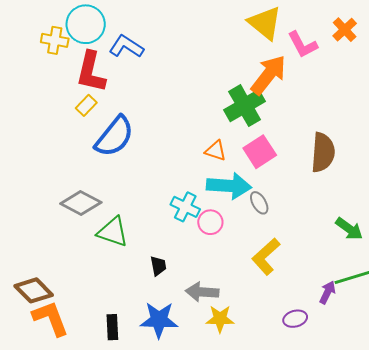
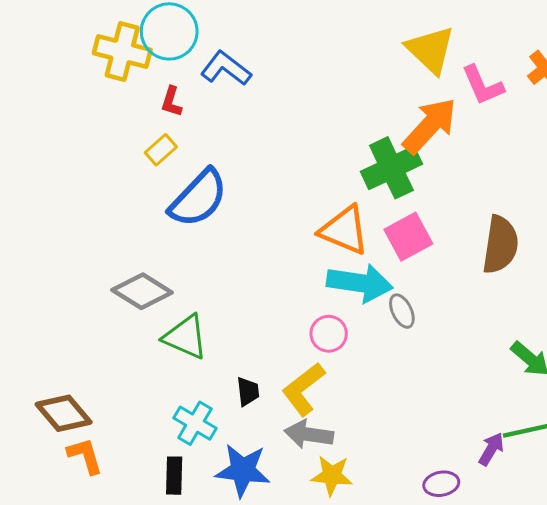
yellow cross: (55, 40) -> (122, 52), size x1.4
red L-shape: (91, 72) -> (171, 102), size x0.5
orange triangle: (216, 151) -> (344, 230), size x1.6
cyan cross: (185, 207) -> (195, 423), moved
yellow L-shape: (266, 257) -> (303, 389), moved
orange L-shape: (51, 318) -> (85, 456), size x0.7

